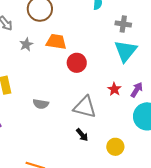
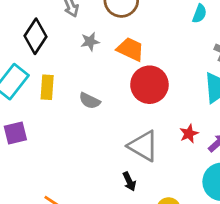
red circle: (77, 63) -> (149, 85), size x1.4
gray semicircle: (41, 104) -> (90, 101), moved

